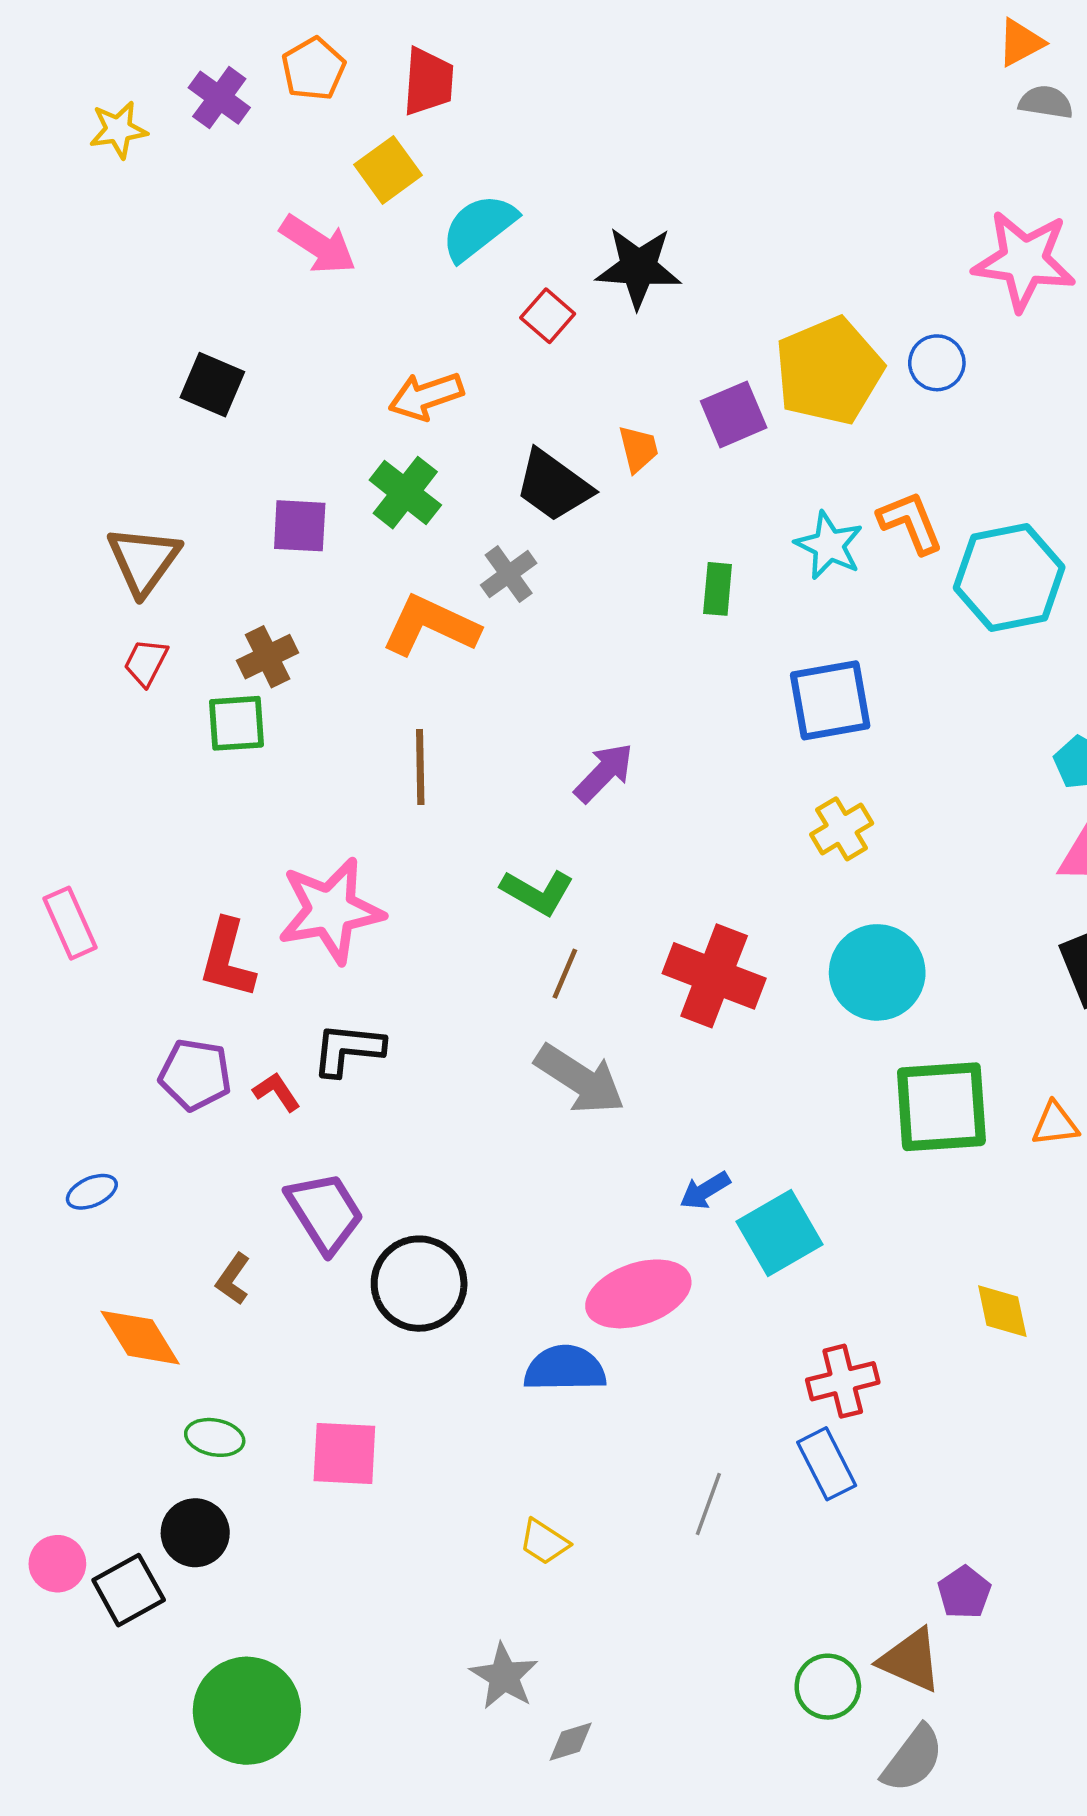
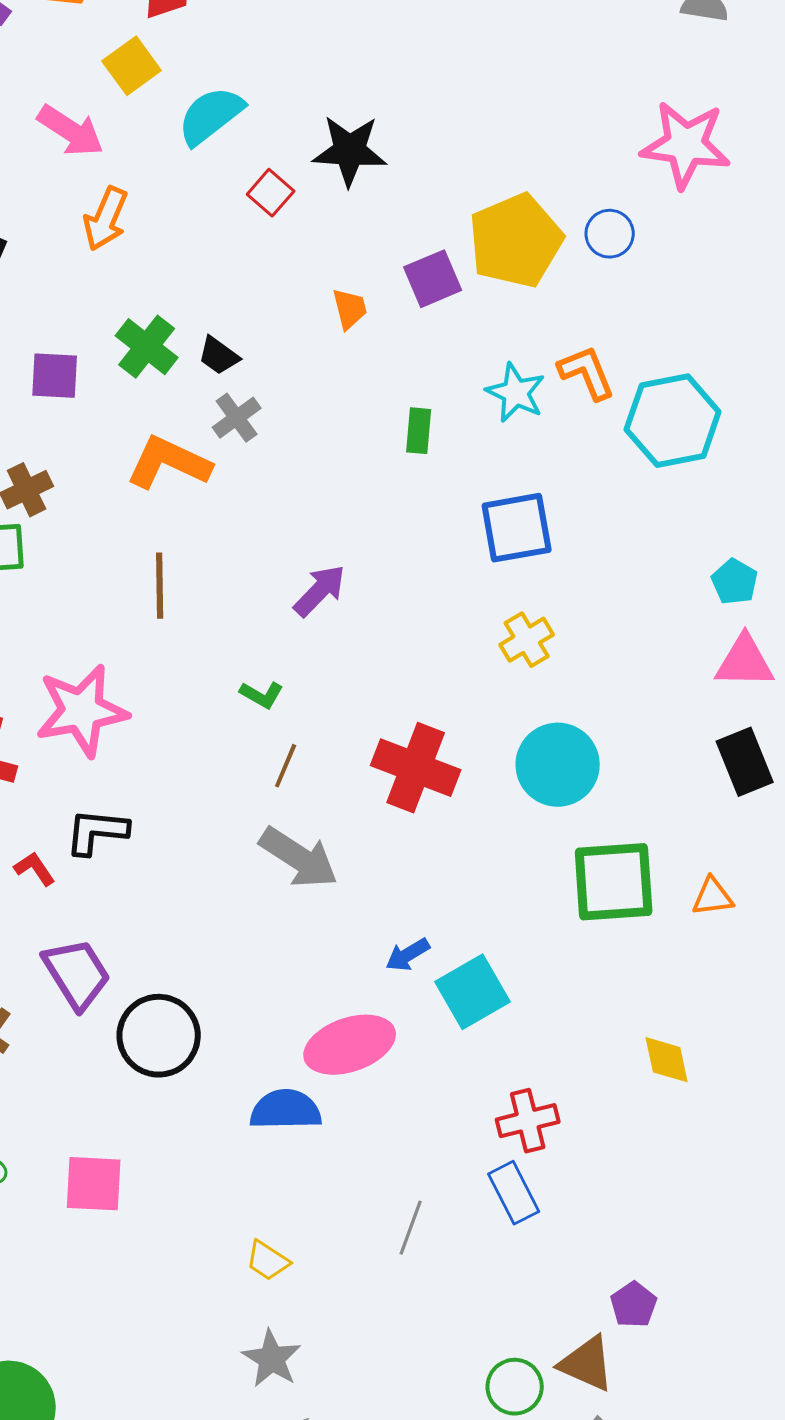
orange arrow: (426, 396) -> (106, 219), moved, turned -48
black trapezoid: (553, 486) -> (219, 356), moved, size x0.6
green L-shape: (537, 892) -> (262, 695), size x0.7
gray star: (504, 1676) -> (272, 1359), moved

